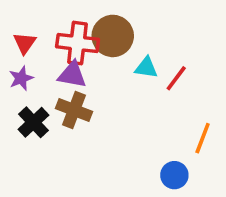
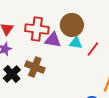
brown circle: (113, 36) -> (72, 25), moved
purple triangle: (72, 75) -> (53, 40), moved

